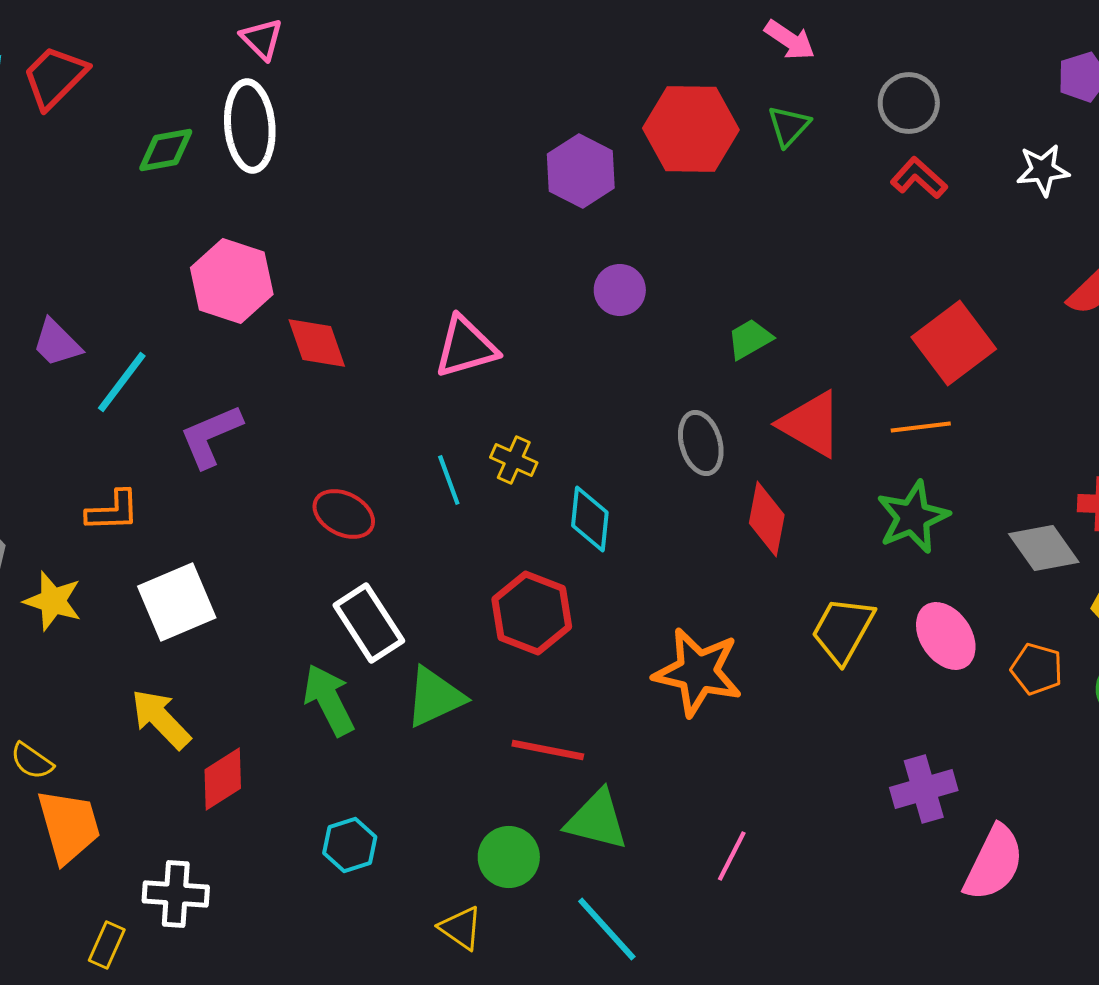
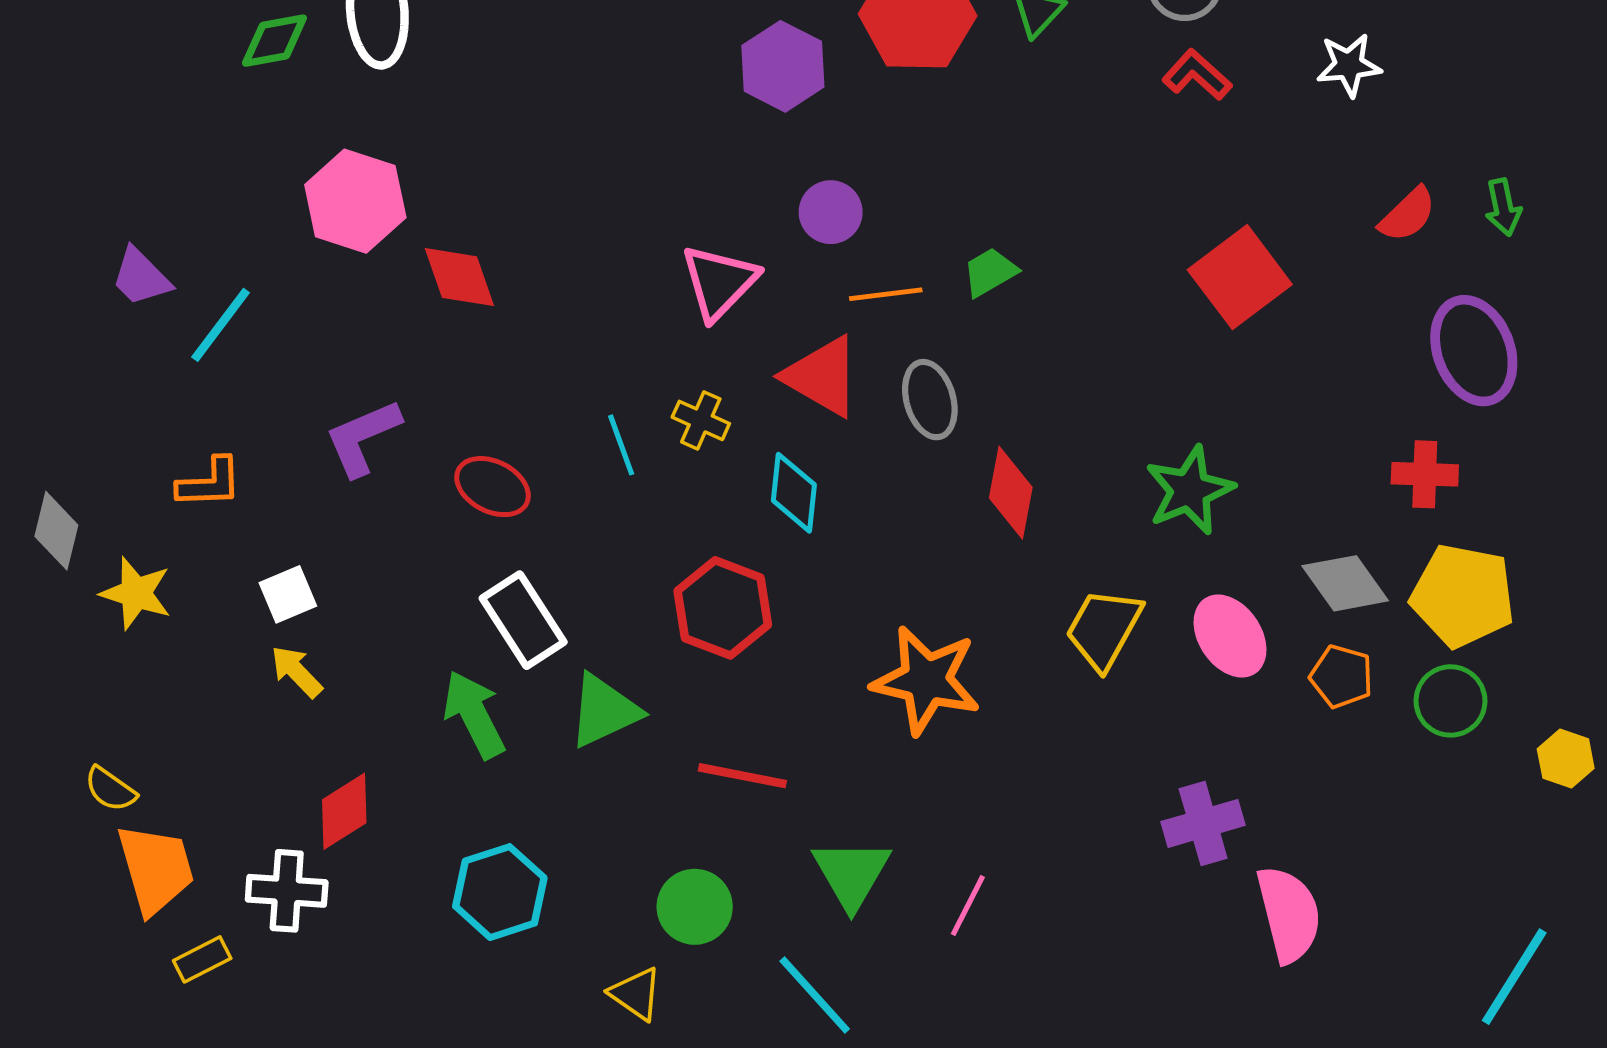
pink triangle: (466, 347) -> (719, 282), moved, turned -30
red triangle: (811, 424) -> (822, 376), moved
orange line: (921, 427) -> (886, 294), moved
purple L-shape: (211, 436) -> (363, 438), moved
gray diamond: (1044, 548) -> (1345, 583), moved
white square: (177, 602) -> (288, 594), size x0.6
yellow arrow: (161, 719) -> (296, 672), moved, size x0.7
green triangle: (597, 820) -> (851, 874), moved, turned 46
cyan hexagon: (350, 845) -> (500, 892), size x1.4
pink semicircle: (994, 863) -> (1289, 914), turned -40
white cross: (176, 894) -> (287, 891), moved
yellow rectangle: (107, 945) -> (202, 959), moved, turned 39

